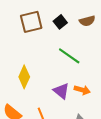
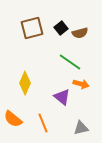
brown semicircle: (87, 21) -> (80, 33), moved
orange arrow: (82, 90) -> (81, 84), moved

